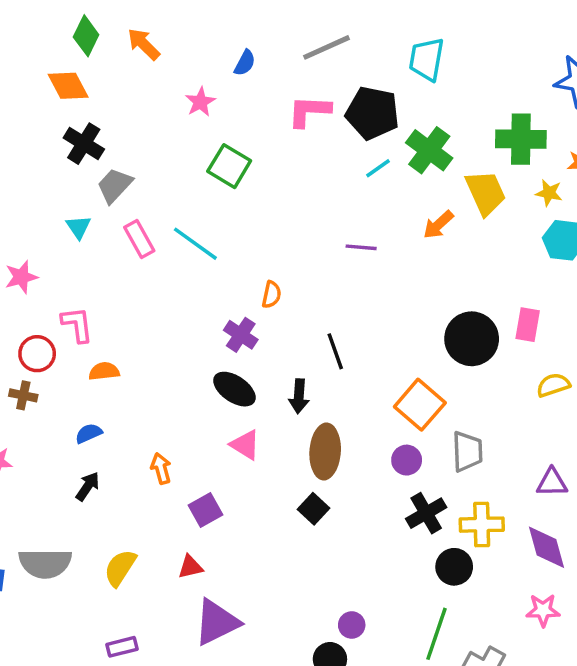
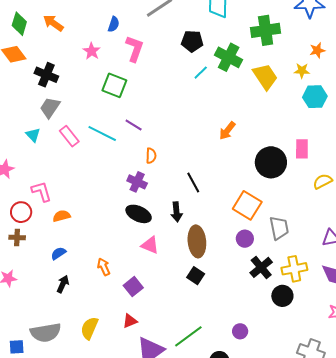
pink L-shape: (309, 111) -> (135, 49), moved, turned 116
black pentagon: (372, 113) -> (192, 41), size x0.7
green cross: (521, 139) -> (266, 30), moved
black cross: (84, 144) -> (46, 75), moved
orange arrow: (438, 225) -> (227, 131), moved
purple line: (361, 247) -> (134, 125), moved, turned 36
purple circle: (352, 625) -> (240, 331), moved
green line: (437, 634) -> (188, 336), moved, turned 44

